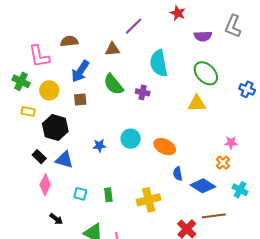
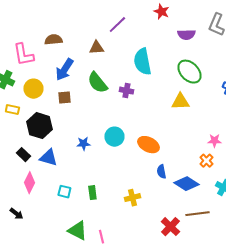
yellow cross: (149, 200) -> (132, 198), size x0.7
black arrow: (56, 219) -> (16, 214), moved

